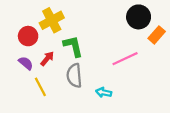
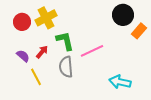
red circle: (28, 36) -> (22, 22), moved
pink line: (125, 59) -> (92, 51), moved
cyan arrow: (104, 92) -> (120, 82), moved, size x1.5

